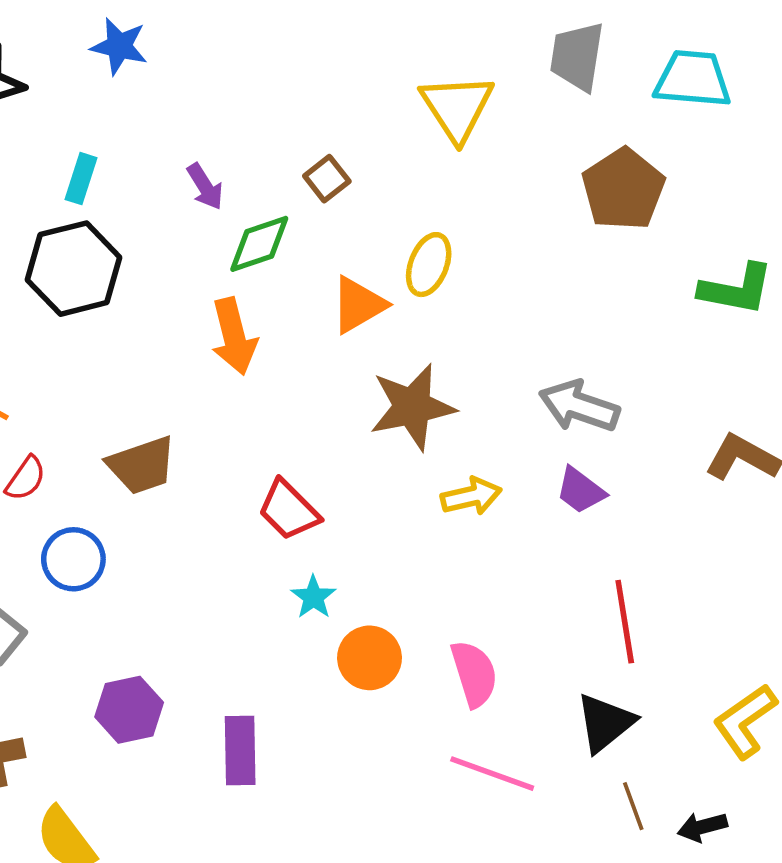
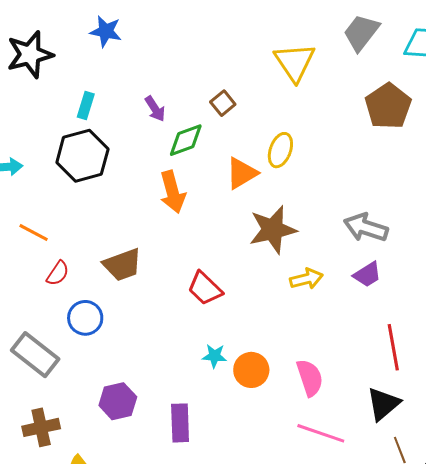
gray trapezoid: (577, 56) -> (361, 33), turned 30
purple trapezoid: (580, 490) -> (367, 275), turned -68
cyan star: (313, 597) -> (214, 356), moved, turned -30

